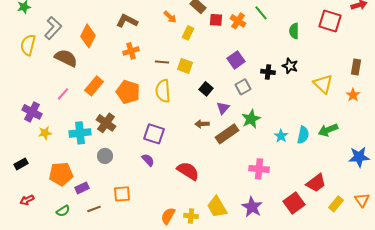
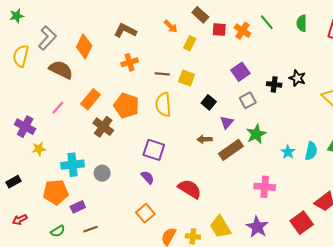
green semicircle: (294, 31) -> (302, 23), moved
brown cross: (106, 123) -> (103, 127), moved
cyan cross: (80, 133) -> (73, 165), moved
orange square: (122, 194) -> (145, 213), moved, turned -36

